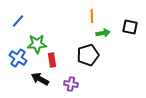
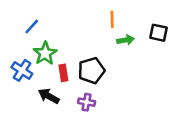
blue line: (18, 21) -> (32, 27), moved
green star: (37, 44) -> (45, 53), turned -30
black pentagon: (88, 55) -> (91, 70), moved

